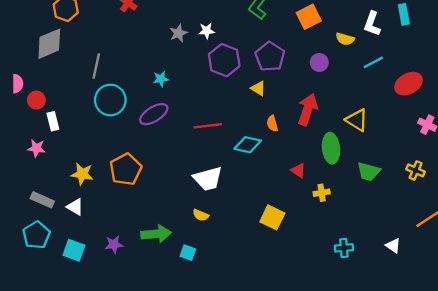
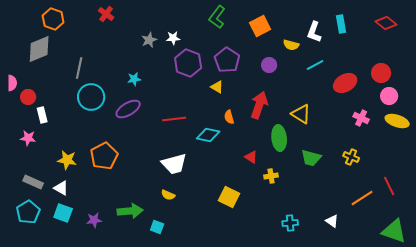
cyan square: (74, 250) -> (63, 213), moved

